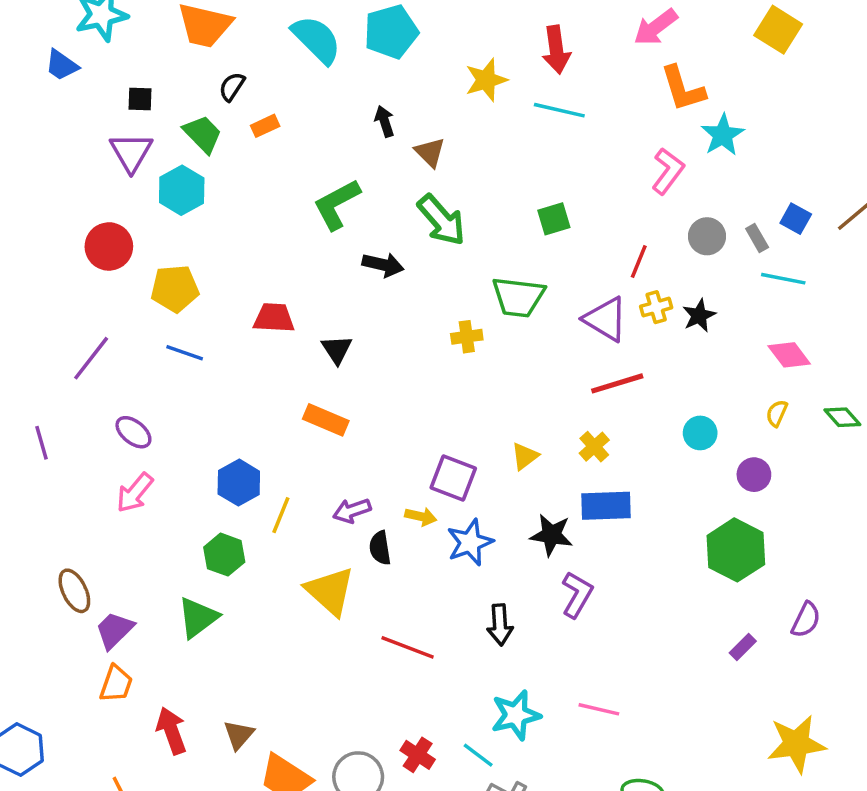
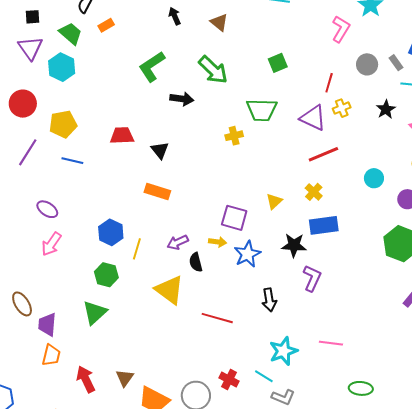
brown triangle: (430, 152) -> (219, 22), moved
black star: (699, 315) -> (386, 109), moved
purple line: (91, 358) -> (28, 152), moved
purple trapezoid: (114, 630) -> (47, 324), turned -35

